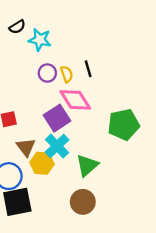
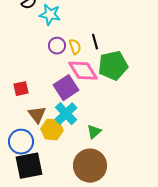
green pentagon: (124, 125) -> (113, 66), moved
green triangle: (87, 165) -> (94, 132), size x0.7
brown circle: (83, 202) -> (90, 166), size x1.4

